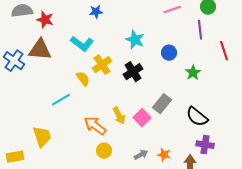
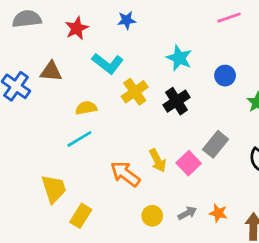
red star: (45, 20) -> (77, 28), moved, turned 30
brown triangle: (40, 50) -> (51, 71), size x0.7
yellow semicircle: (83, 79) -> (86, 108), moved, turned -63
yellow circle: (104, 151) -> (152, 216), moved
yellow rectangle: (15, 157) -> (81, 216), moved, turned -48

